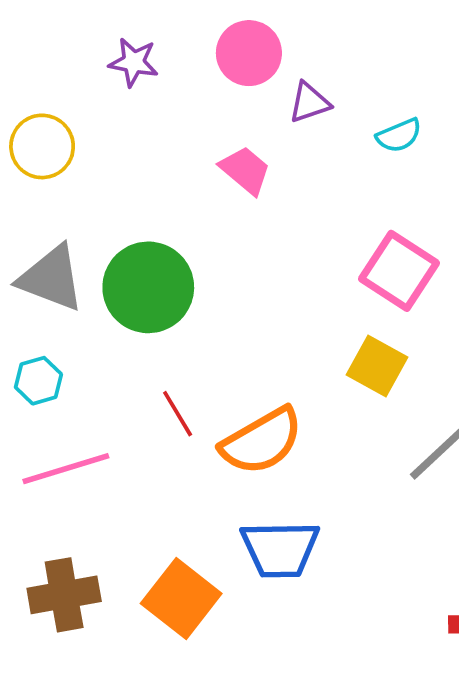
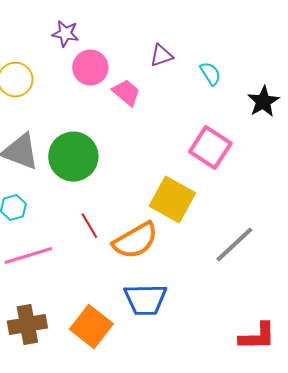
pink circle: (249, 53) -> (90, 68), moved
cyan semicircle: (399, 135) -> (210, 74), turned -100
yellow square: (377, 366) -> (172, 200), moved, size x1.4

